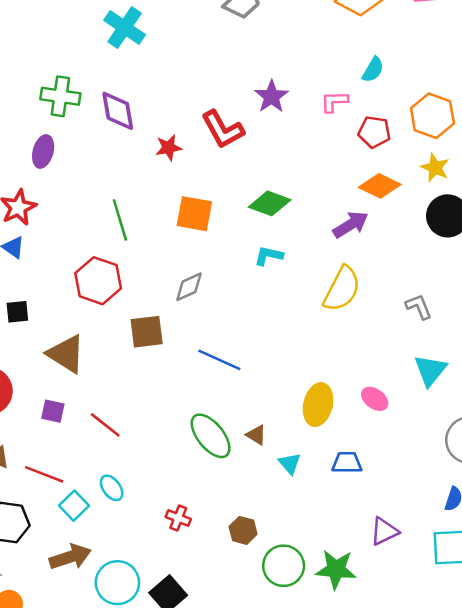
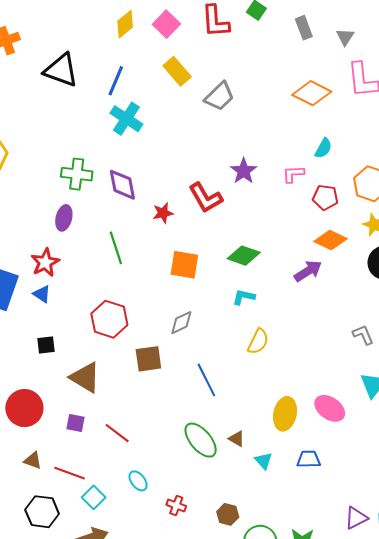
green line: (120, 220) -> (116, 248), moved
yellow semicircle: (342, 289) -> (258, 341), moved, size x0.7
blue line: (219, 360) -> (206, 380), turned 40
pink ellipse: (375, 399) -> (330, 408), size x1.4
cyan ellipse: (112, 488) -> (138, 481), moved
purple triangle: (384, 531) -> (356, 518), moved

